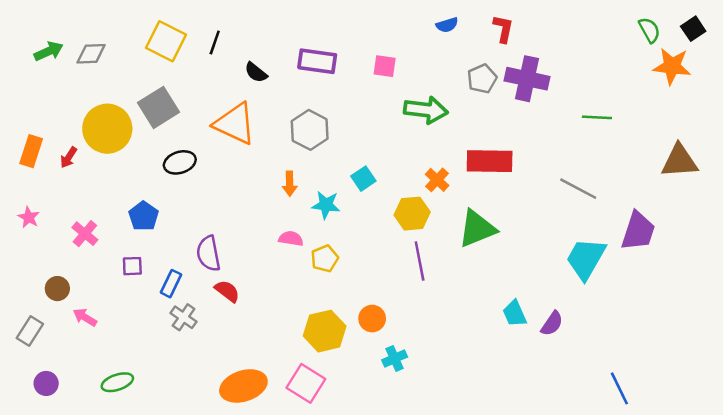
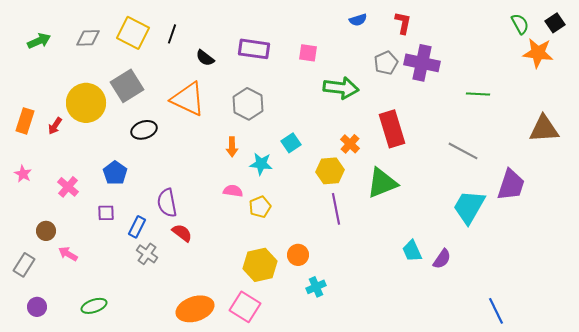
gray diamond: (91, 54) -> (88, 38), moved
red rectangle: (490, 161) -> (392, 129), turned 72

